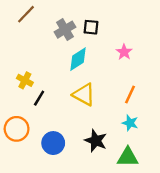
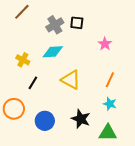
cyan diamond: (78, 59) -> (53, 52), moved, turned 30
yellow cross: (25, 80) -> (23, 60), moved

